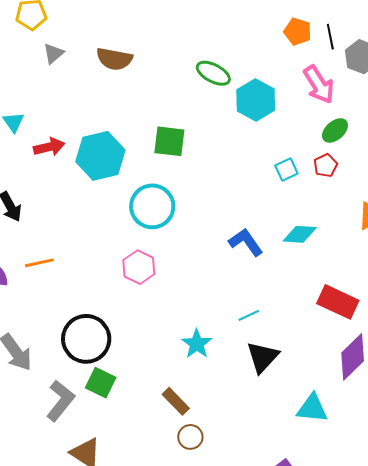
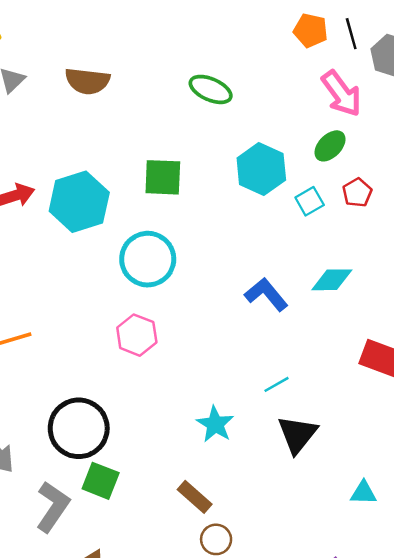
cyan hexagon: (256, 100) -> (261, 169), moved
green ellipse: (335, 130) -> (330, 146), moved
cyan triangle: (312, 408) -> (363, 493), size x0.7

